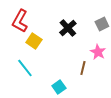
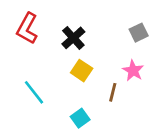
black cross: (68, 28) -> (73, 38), moved
yellow square: (34, 41) -> (82, 71), moved

